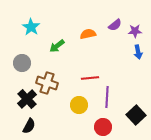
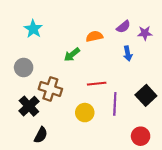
green arrow: (57, 46) -> (72, 55), moved
blue arrow: (138, 52) -> (128, 54), moved
black square: (136, 115) -> (146, 95), moved
black semicircle: (29, 126) -> (41, 135), moved
red circle: (103, 127) -> (141, 136), moved

